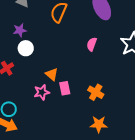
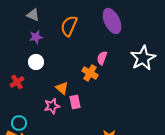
purple star: (20, 30) -> (36, 37), moved
orange cross: (96, 92) -> (90, 73), moved

